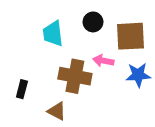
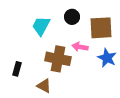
cyan trapezoid: (53, 34) -> (41, 26), turned 35
blue star: (138, 75) -> (107, 58), turned 30

